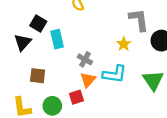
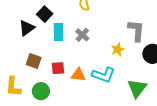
gray cross: (85, 59) -> (82, 35), moved
orange triangle: (88, 80) -> (78, 75), turned 42
red square: (76, 97) -> (58, 68), moved

